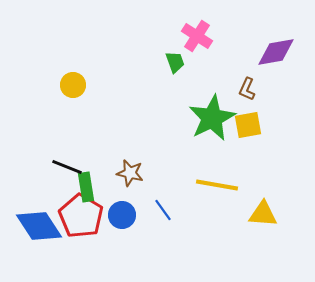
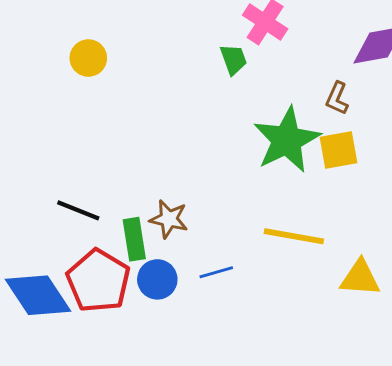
yellow circle: (73, 85) -> (88, 58), moved
green rectangle: (86, 187) -> (134, 239), moved
blue line: (163, 210) -> (216, 272), turned -70

